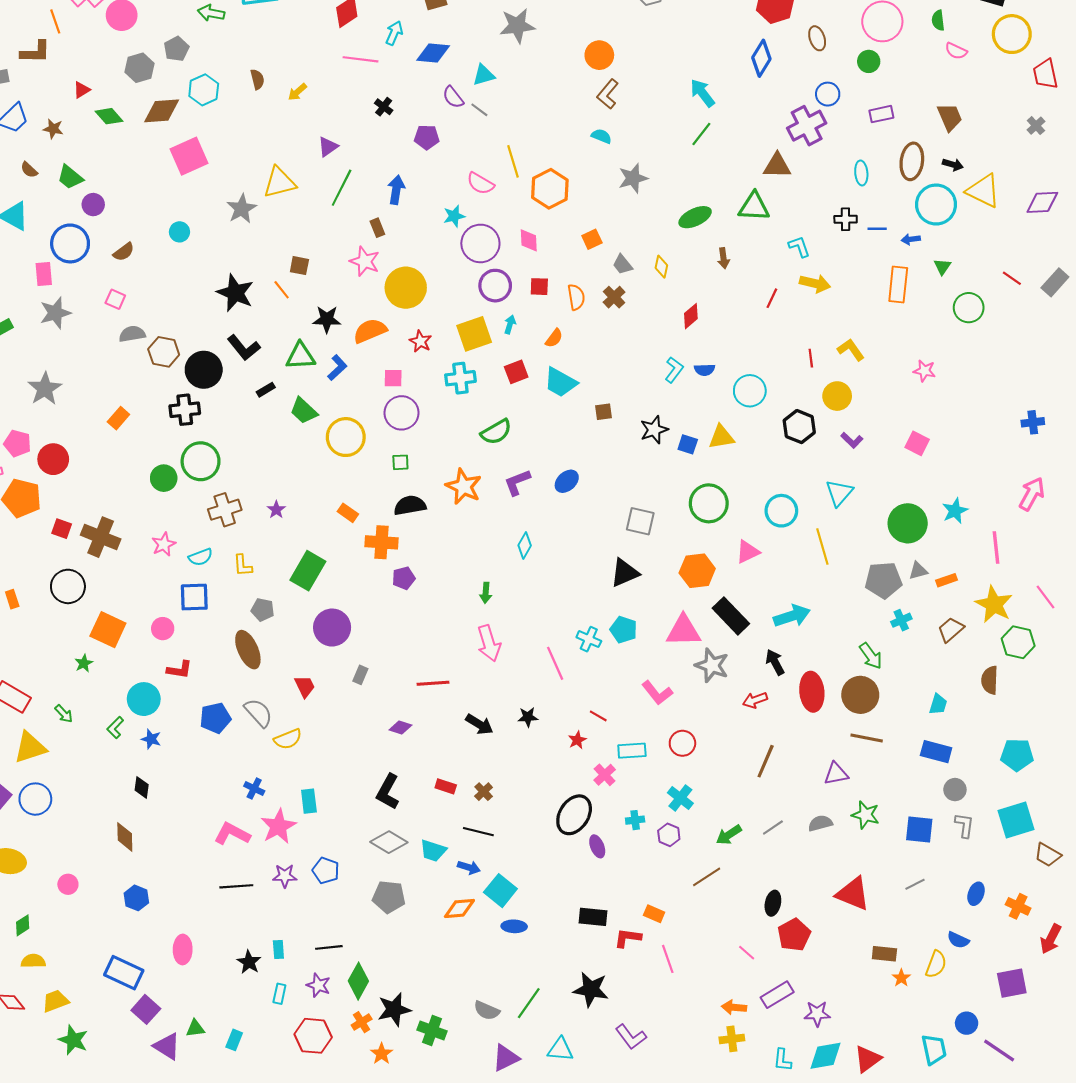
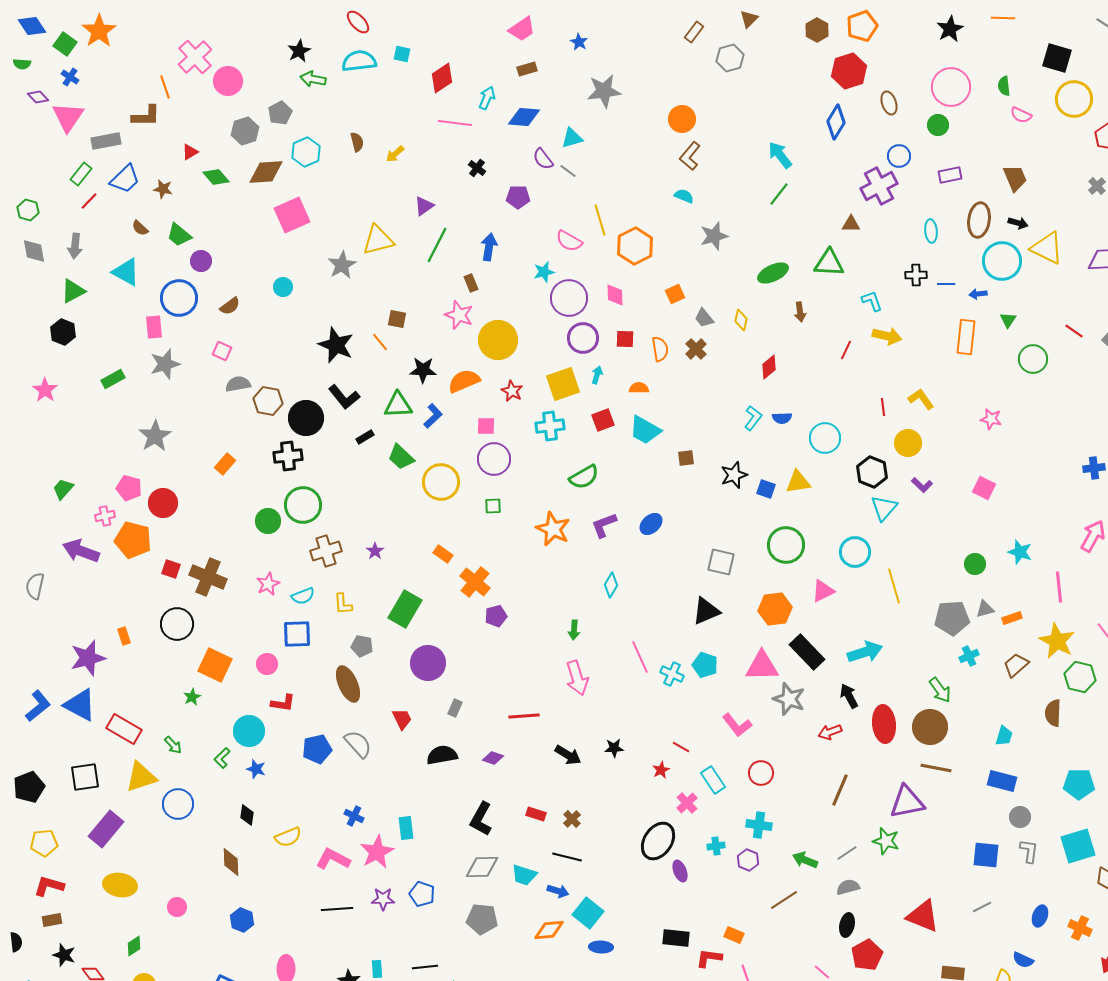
brown triangle: (777, 166) -> (851, 224), size x0.7
orange semicircle: (554, 338) -> (639, 388), turned -126
cyan triangle: (839, 493) -> (884, 508), moved
black semicircle: (410, 505) -> (442, 755), moved
cyan star: (955, 511) -> (1020, 552), turned -30
green circle: (908, 523) -> (975, 564), size x0.6
orange cross: (382, 542) -> (475, 582), turned 36
pink line: (555, 663) -> (640, 657), moved
yellow semicircle: (288, 739) -> (288, 837), moved
cyan rectangle: (632, 751) -> (713, 780), turned 60
purple triangle: (836, 774) -> (907, 802), size x1.5
cyan cross: (680, 798) -> (759, 825), turned -30
blue circle: (35, 799) -> (178, 804), moved
green star: (866, 815) -> (886, 841), moved
gray semicircle: (820, 823) -> (848, 887), moved
green arrow: (729, 835) -> (805, 860), turned 55
gray diamond: (389, 842) -> (482, 867), turned -32

